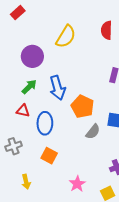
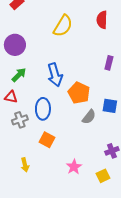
purple circle: (32, 56) -> (15, 45), moved
green arrow: (29, 87) -> (19, 75), moved
red triangle: (23, 111) -> (11, 97), moved
gray cross: (14, 146) -> (20, 120), moved

